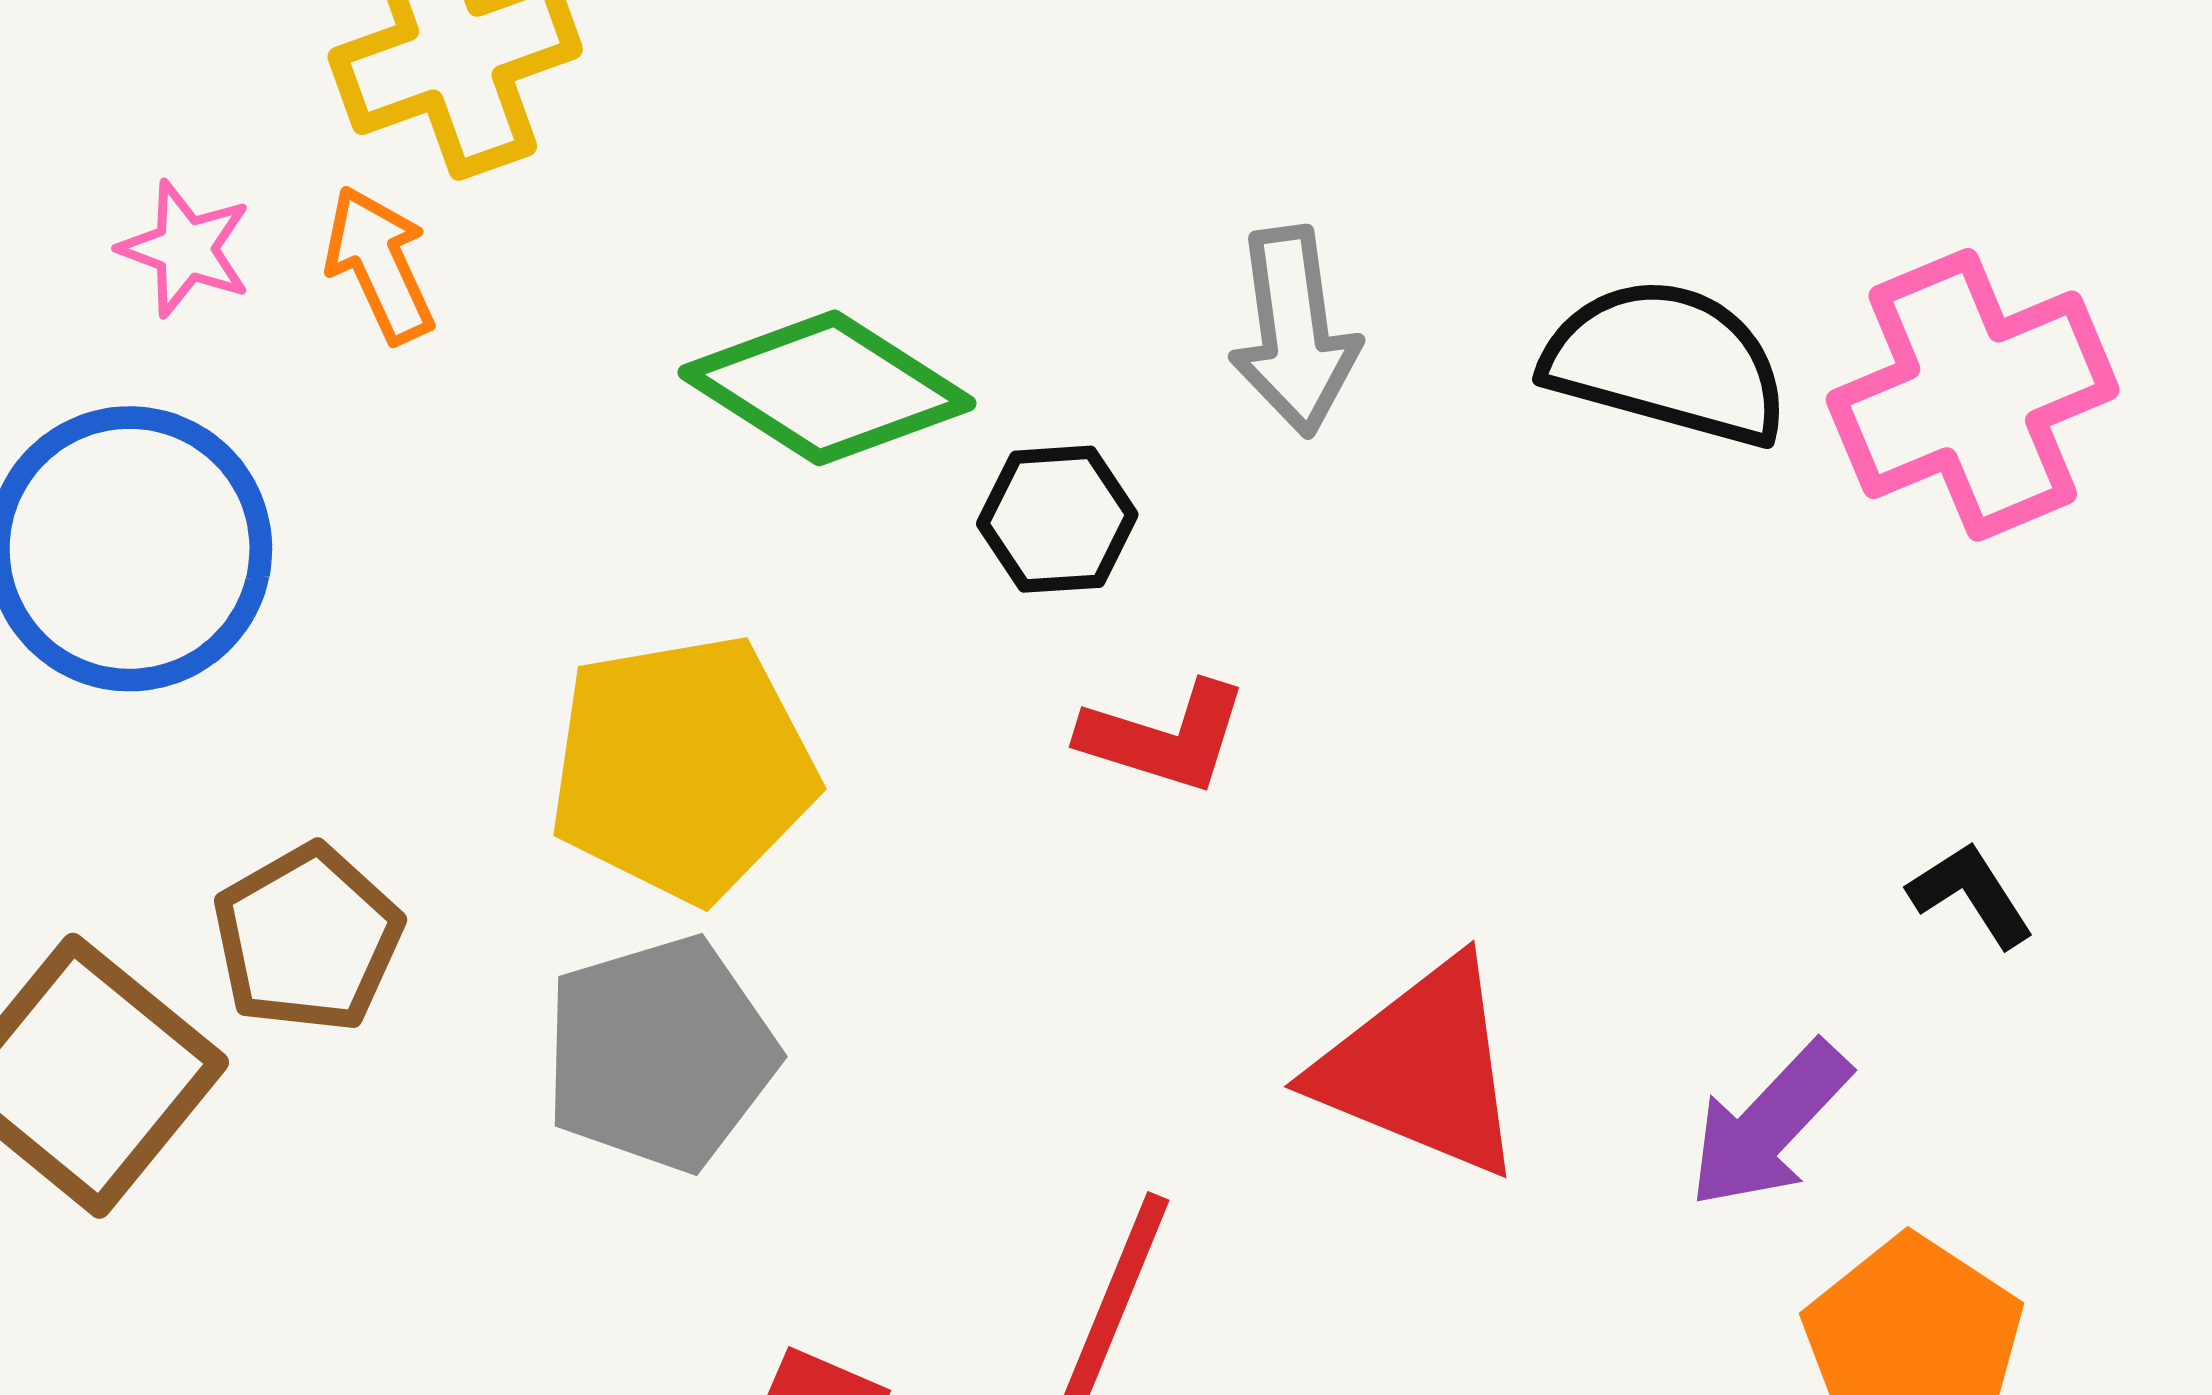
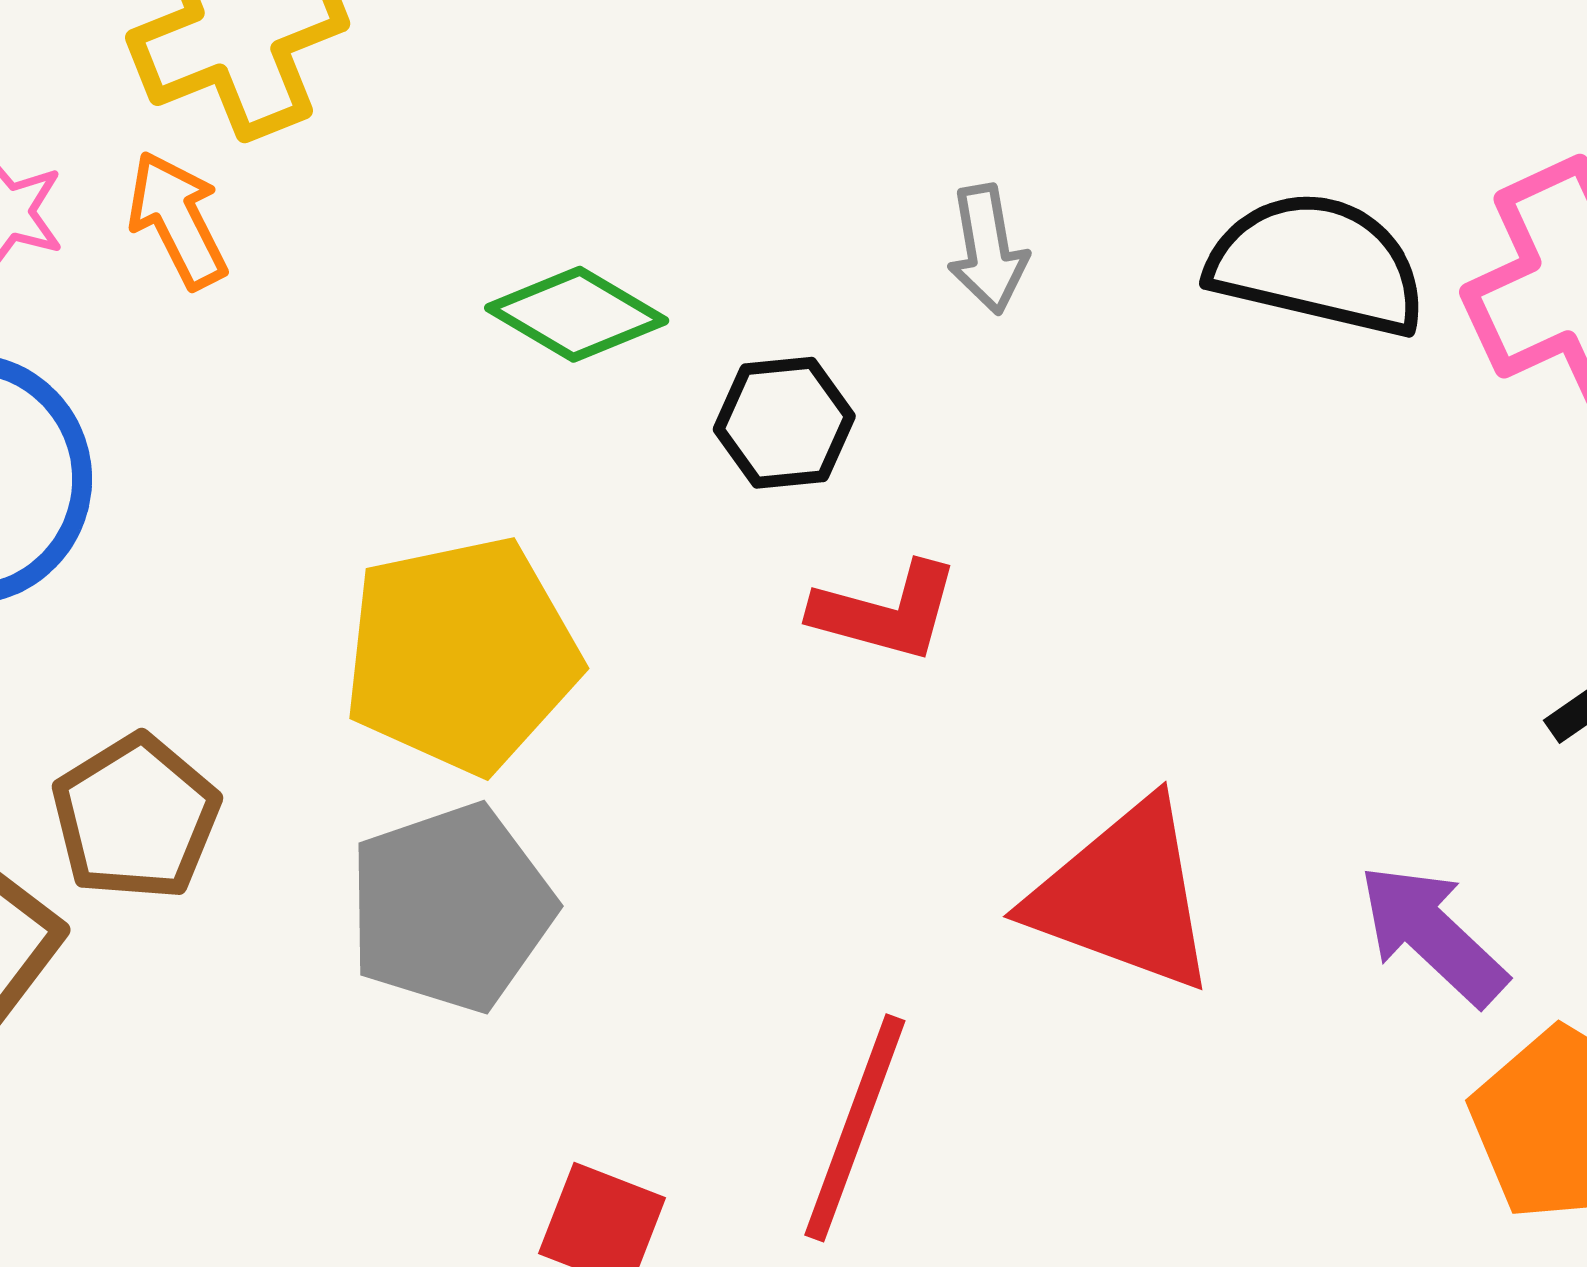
gray arrow: (1294, 331) -> (988, 249), size x0.7
green diamond: (827, 388) -> (577, 314), size x0.7
purple arrow: (1769, 1125) -> (1433, 935), turned 92

